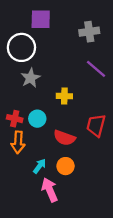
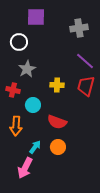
white circle: (21, 47) -> (19, 42), size x0.7
red cross: (15, 119) -> (13, 90), moved
red trapezoid: (96, 125) -> (86, 86), moved
pink arrow: (50, 190) -> (25, 168), moved, turned -130

